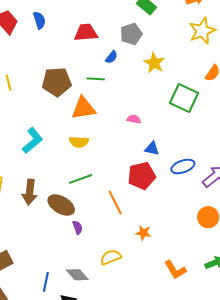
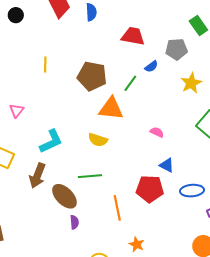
green line: (96, 79) -> (130, 83), turned -72
cyan L-shape: (32, 141) -> (51, 141), moved

